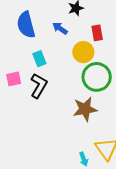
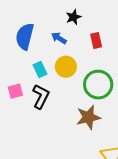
blue semicircle: (26, 25) -> (25, 36), turned 32
yellow circle: (83, 52) -> (66, 67), moved

